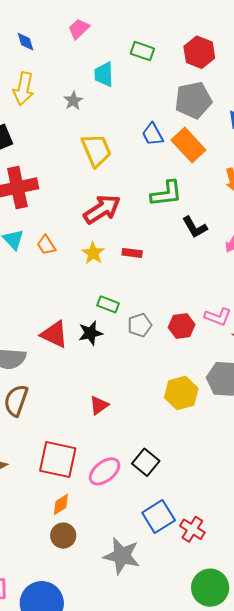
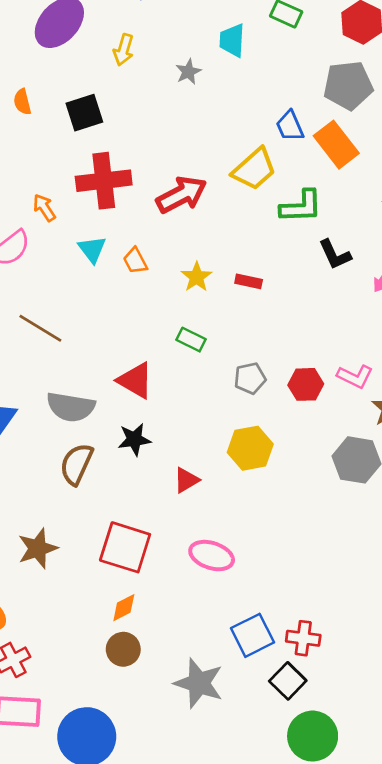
yellow arrow: (24, 89) -> (124, 50), size x0.7
yellow trapezoid: (96, 150) -> (254, 169), moved, turned 66
red arrow: (102, 209) -> (181, 195), moved
green rectangle: (108, 304) -> (191, 340), moved
black star: (90, 333) -> (134, 439), moved
yellow hexagon: (181, 393) -> (250, 448), moved
black square: (146, 462) -> (288, 681), moved
pink ellipse: (105, 471) -> (212, 556), moved, turned 52
red cross: (192, 529) -> (303, 638), moved, turned -30

